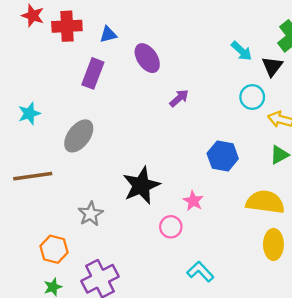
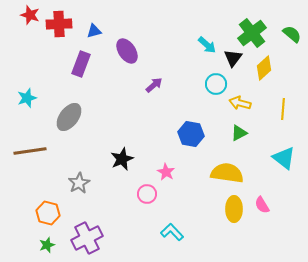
black star: (141, 185) -> (122, 159), size x0.7

